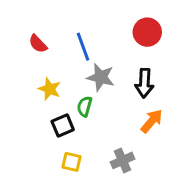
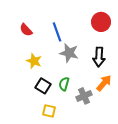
green semicircle: (85, 106) -> (64, 84), moved
black square: (63, 125) -> (43, 86), turned -35
gray cross: (122, 160) -> (84, 96), moved

